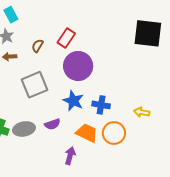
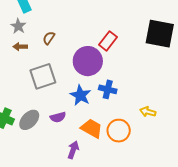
red rectangle: (66, 38) -> (108, 41), moved
blue cross: (101, 105) -> (108, 89), moved
gray ellipse: (24, 129) -> (29, 120), turned -40

